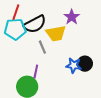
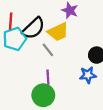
blue star: (74, 65) -> (88, 75), moved

